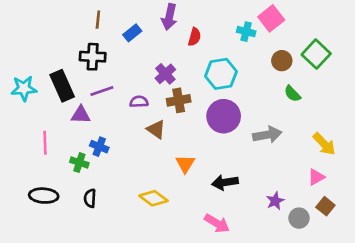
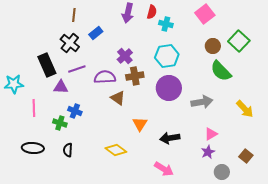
cyan cross: (246, 32) -> (166, 24), moved
blue rectangle: (132, 33) -> (96, 33), moved
red semicircle: (194, 37) -> (152, 12), moved
black cross: (93, 57) -> (70, 43), turned 36
cyan star: (24, 88) -> (14, 84), moved
green semicircle: (292, 94) -> (221, 71), size x1.6
purple semicircle: (139, 102) -> (105, 77), size x1.5
pink triangle: (316, 177) -> (211, 134), moved
gray circle: (299, 218) -> (222, 172), moved

